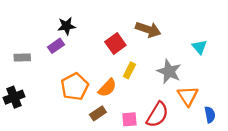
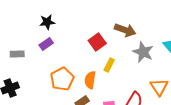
black star: (66, 26) -> (47, 22), moved
gray star: (169, 71) -> (143, 52), moved
orange semicircle: (107, 88) -> (90, 80), turned 144

